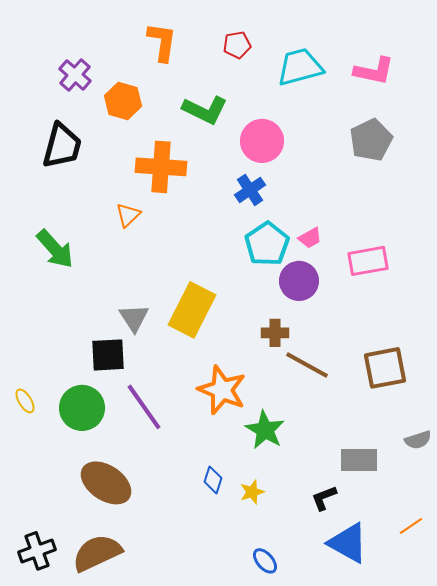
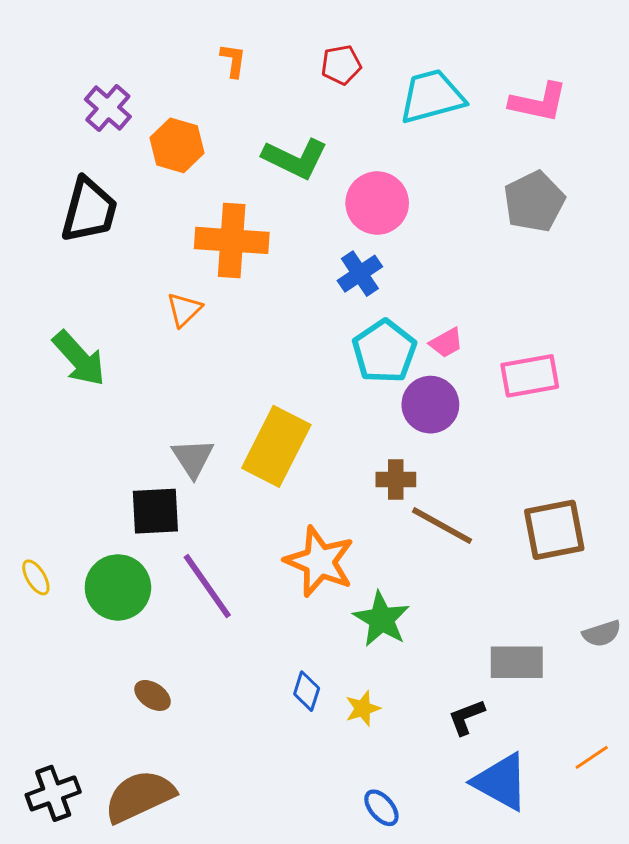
orange L-shape: (162, 42) -> (233, 60), size x0.6
brown ellipse: (106, 483) -> (153, 695), size x0.5

